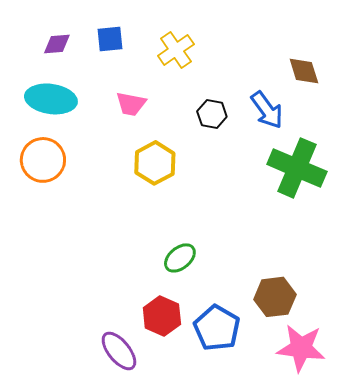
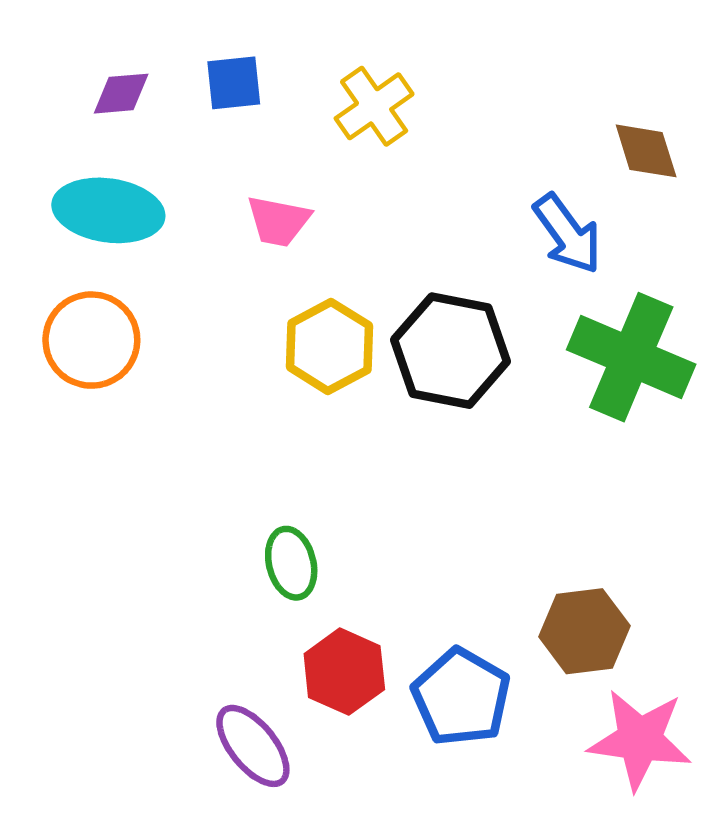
black hexagon: (212, 114) -> (451, 351), moved, size x1.8
green ellipse: (180, 258) -> (291, 563), moved, turned -64

